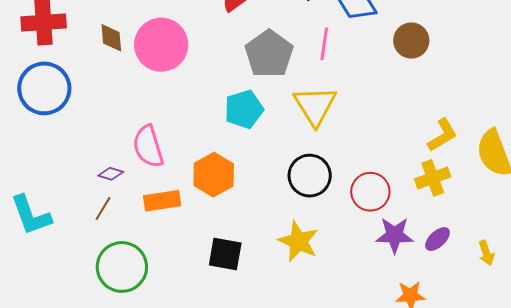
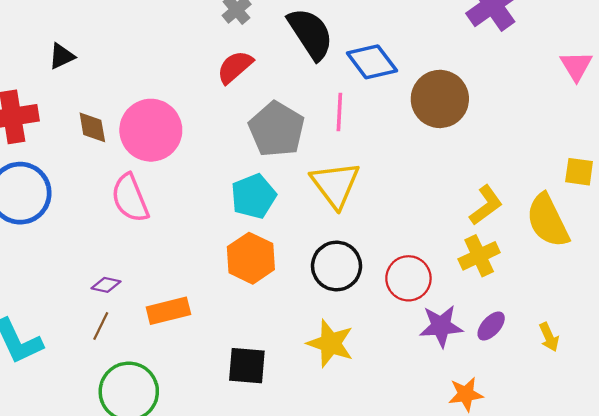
brown circle: (411, 40) -> (440, 99), size x1.4
pink semicircle: (148, 146) -> (130, 198), moved
orange hexagon: (214, 175) -> (251, 258), moved

